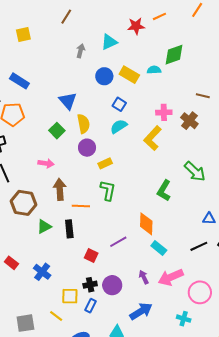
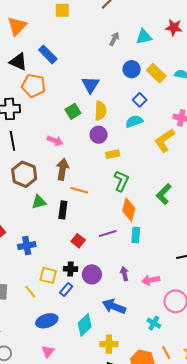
green L-shape: (108, 190) -> (121, 181), moved
orange diamond: (146, 224) -> (129, 210), moved
cyan rectangle: (159, 248) -> (136, 235), moved, turned 42
blue cross: (42, 272) -> (27, 246), turned 30
pink arrow: (171, 277) -> (151, 280), size x0.7
blue arrow: (141, 311) -> (114, 306), turned -140

